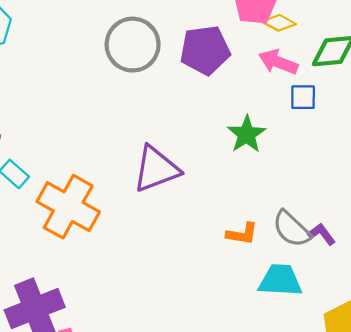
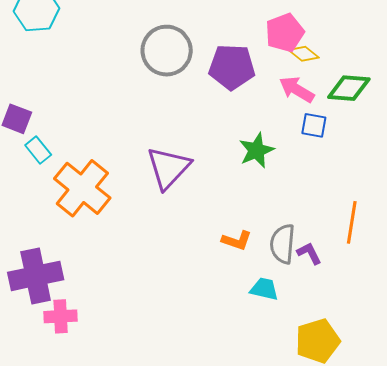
purple triangle: (156, 169) -> (168, 168), turned -36
gray semicircle: (292, 229) -> (283, 244), turned 42
cyan trapezoid: (280, 280) -> (264, 289), size x0.7

